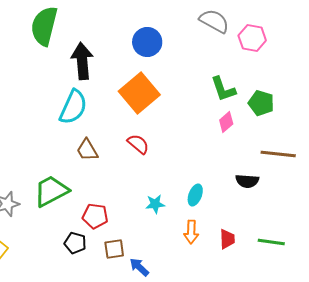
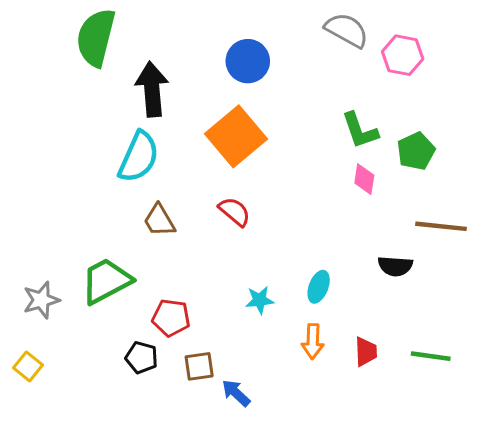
green pentagon: (261, 103) -> (416, 151), turned 30
pink diamond: (226, 122) -> (364, 179), turned -40

